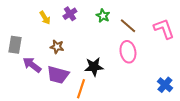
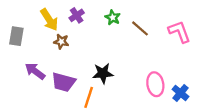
yellow arrow: (45, 18) -> (49, 20), size x1.5
gray rectangle: (15, 45) -> (16, 36), moved
brown star: (57, 47) -> (61, 42), moved
pink ellipse: (128, 52) -> (155, 84), moved

